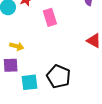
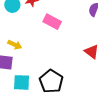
pink rectangle: (50, 17) -> (52, 22), turned -54

